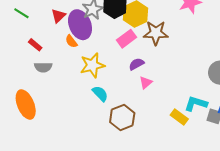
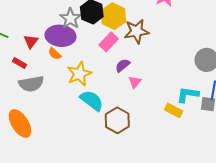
red triangle: (58, 16) -> (31, 41), moved
purple ellipse: (80, 25) -> (60, 36), turned -52
gray semicircle: (43, 67) -> (31, 84), size x1.4
cyan semicircle: (100, 94) -> (92, 100), size x1.4

